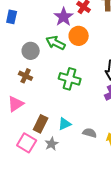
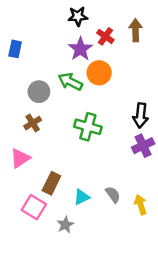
brown cross: (26, 76) -> (33, 123), turned 32
cyan triangle: (65, 124) -> (82, 197), moved
gray semicircle: (90, 133) -> (113, 195), turned 40
gray star: (52, 144) -> (65, 225), moved

